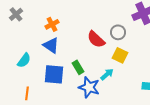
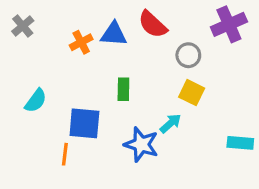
red semicircle: (96, 39) -> (153, 24), moved
blue triangle: (51, 45) -> (114, 34), moved, turned -30
green rectangle: (78, 67) -> (123, 89), moved, turned 32
orange line: (27, 93) -> (65, 154), moved

